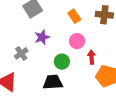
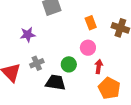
purple star: (42, 37) -> (28, 35), moved
gray cross: (21, 53) -> (37, 63), moved

